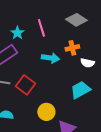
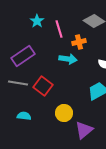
cyan star: (17, 33) -> (37, 21), moved
orange cross: (72, 48) -> (79, 42), moved

